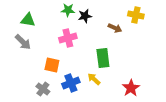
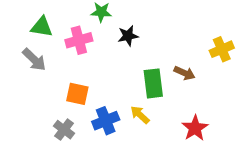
yellow cross: (136, 15) -> (222, 49), moved, turned -35
black star: (85, 16) -> (128, 36), moved
brown arrow: (115, 28) -> (185, 73), moved
pink cross: (68, 38) -> (79, 40), moved

